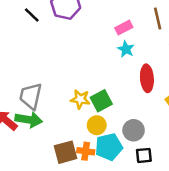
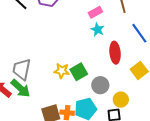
green arrow: (29, 120) -> (20, 88), turned 35
yellow circle: (97, 125) -> (121, 100), moved
gray circle: (134, 130) -> (100, 85), moved

